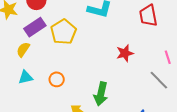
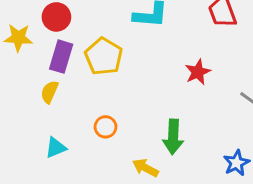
purple rectangle: (35, 27) -> (61, 57), turned -30
cyan triangle: (26, 77) -> (56, 148), moved

